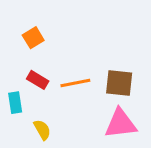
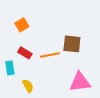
brown square: (119, 83) -> (72, 44), moved

